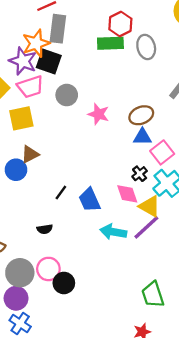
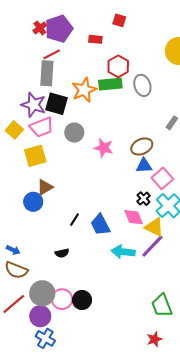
gray rectangle: (58, 29) -> (47, 73), moved
orange star: (36, 43) -> (84, 90), moved
pink circle: (48, 269) -> (62, 299), moved

